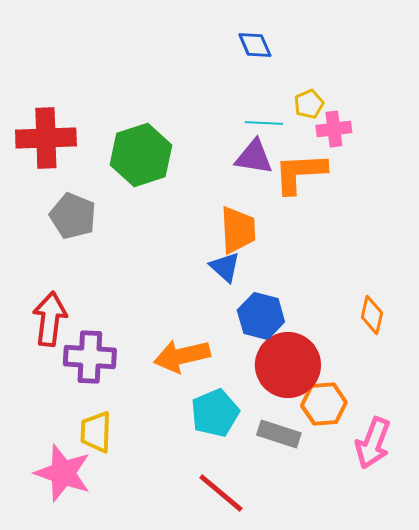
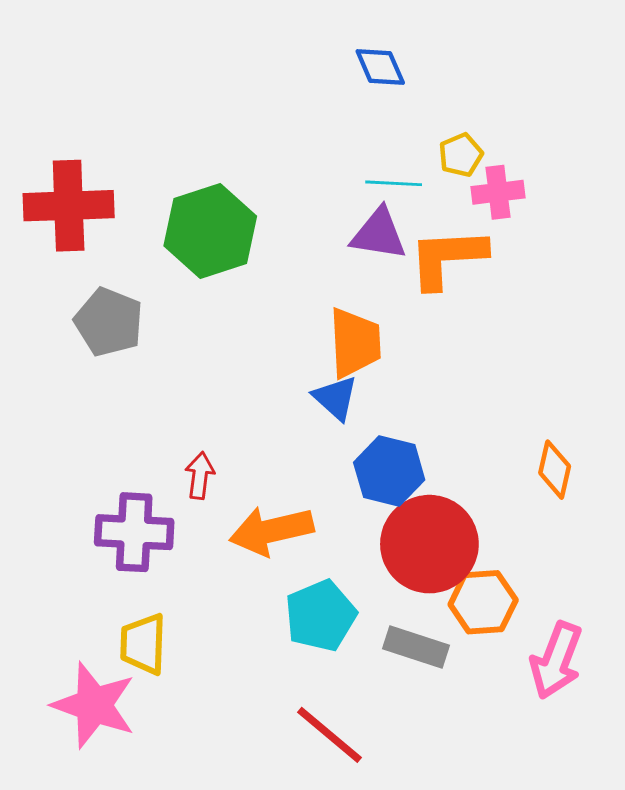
red arrow: (50, 319) -> (200, 476), moved, size x0.6

